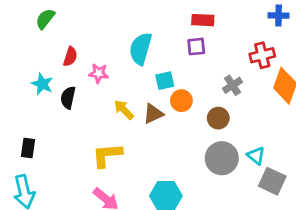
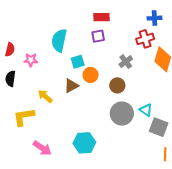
blue cross: (279, 15) -> (154, 18), moved
yellow arrow: (124, 110) -> (45, 96), moved
yellow L-shape: (107, 155) -> (24, 117), moved

